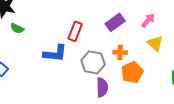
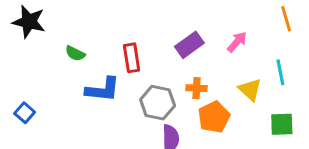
green semicircle: (17, 28) -> (75, 53), moved
red rectangle: (75, 31) -> (132, 58), turned -30
yellow triangle: (155, 43) -> (250, 90), moved

